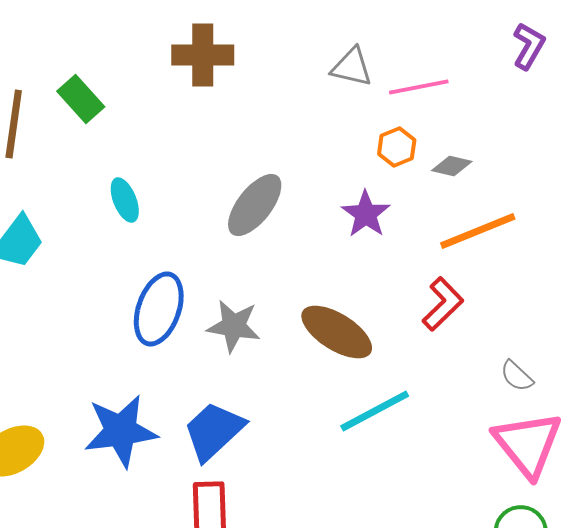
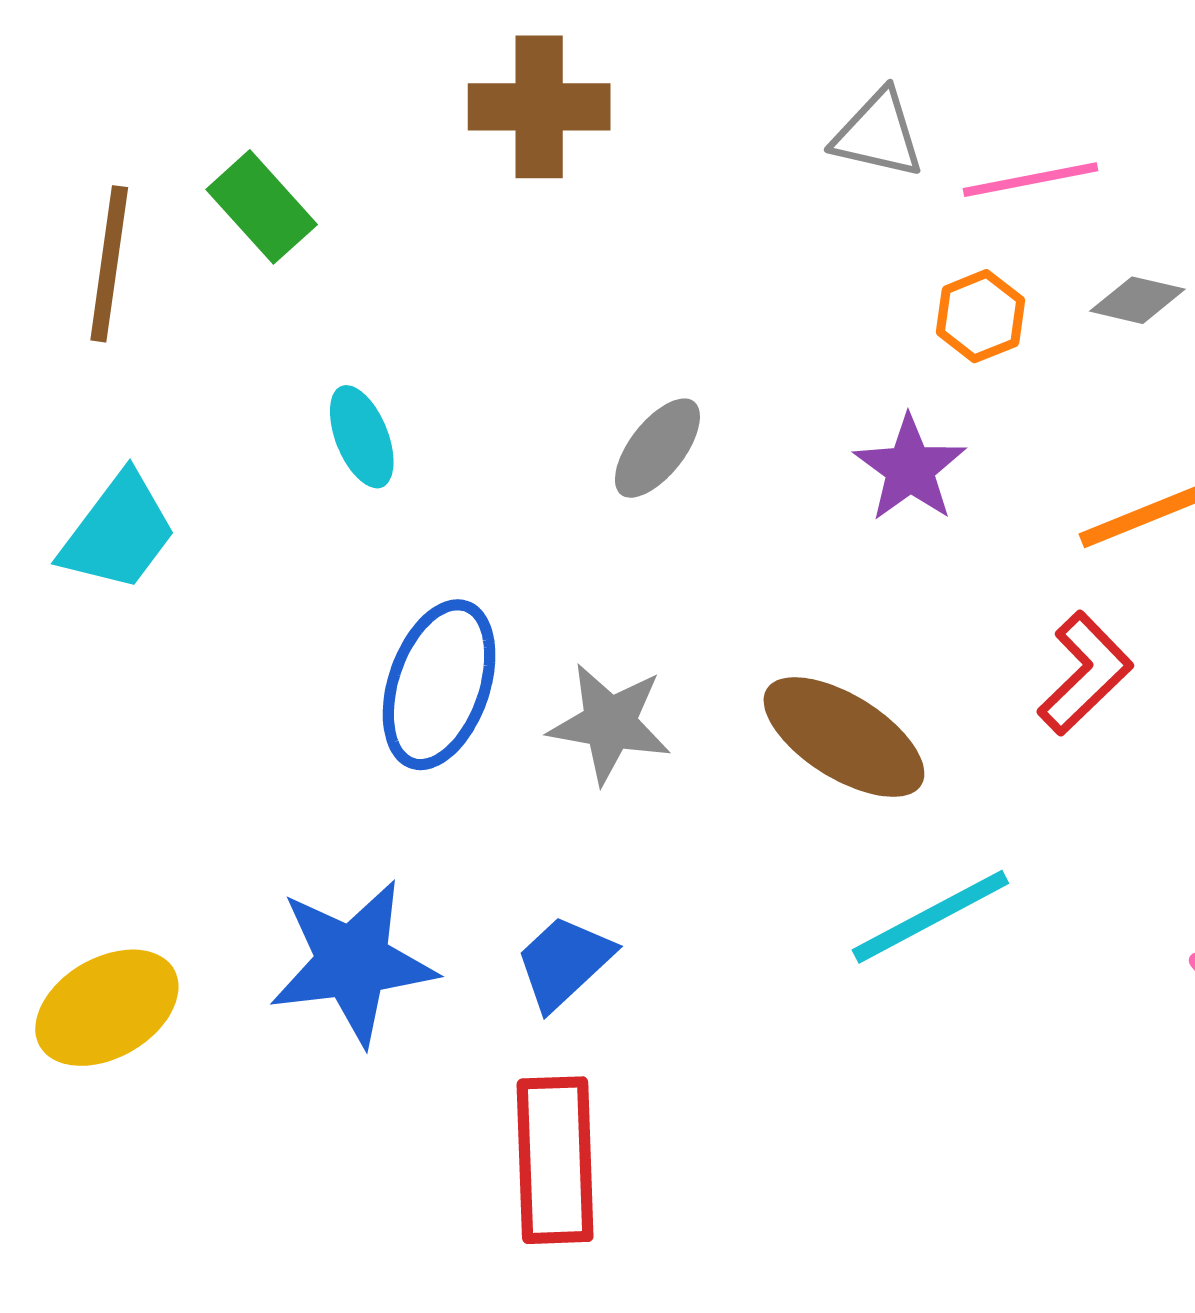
gray diamond: (452, 166) -> (1137, 300), moved
gray ellipse: (255, 205) -> (657, 448), size x0.7
blue trapezoid: (214, 431) -> (564, 962), size x0.7

